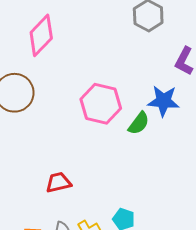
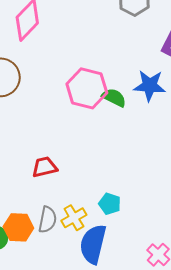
green semicircle: (139, 123) -> (114, 98), moved, turned -100

